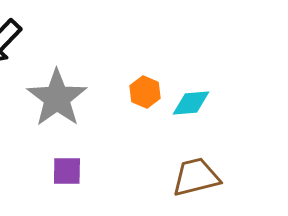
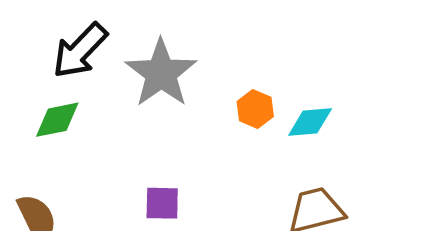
gray star: (57, 98) -> (161, 73), moved

